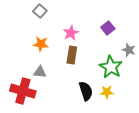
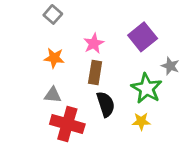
purple square: (108, 28) -> (143, 37), size x1.5
red cross: (23, 91) -> (67, 124), moved
black semicircle: (86, 91) -> (106, 104), moved

